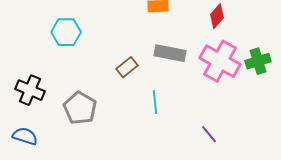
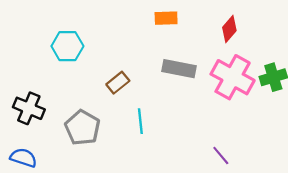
brown rectangle: (127, 67) -> (118, 83), moved
cyan line: (155, 102) -> (140, 121), moved

